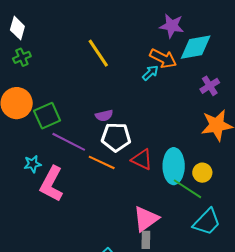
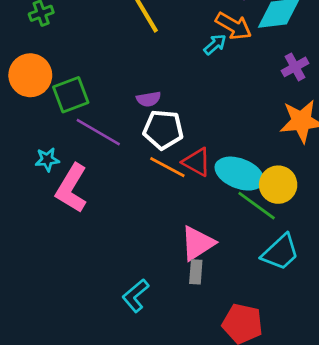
orange line: (102, 162) -> (167, 167), moved
cyan ellipse: (174, 166) -> (239, 174), turned -72
yellow circle: (202, 173) -> (278, 185), size x1.4

